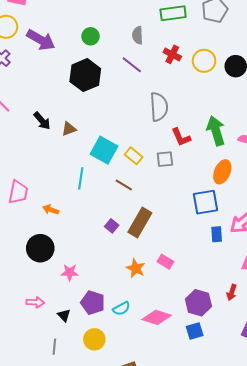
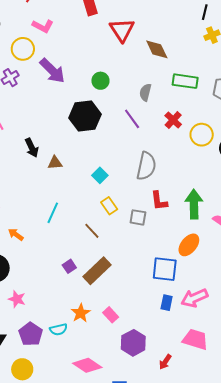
cyan square: (104, 150) -> (100, 175), moved, size x0.6
purple hexagon: (198, 303) -> (133, 343), moved
cyan semicircle: (121, 308) -> (58, 329), moved

